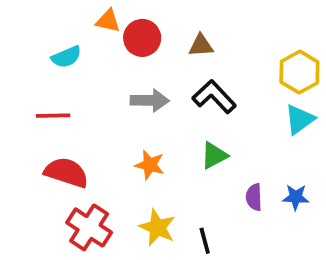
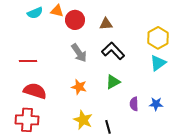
cyan semicircle: (66, 57) -> (35, 13), moved
gray arrow: (150, 100) -> (79, 53), turned 54
red cross: (89, 227) -> (27, 120), moved, turned -30

